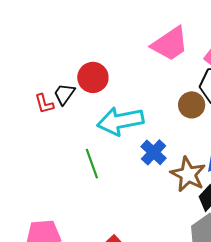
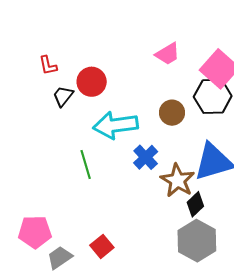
pink trapezoid: (170, 44) -> (168, 54), size x0.7
red L-shape: (44, 104) -> (48, 65), moved
brown circle: (192, 105) -> (172, 113), moved

